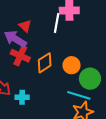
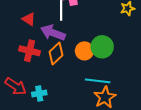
purple arrow: (15, 39) -> (53, 33), moved
green circle: (90, 79) -> (102, 47), moved

